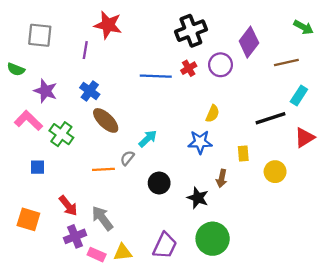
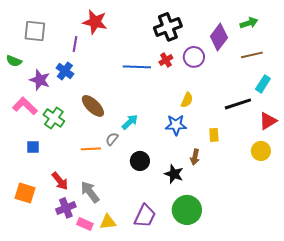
green arrow: (303, 27) -> (249, 23), moved, turned -48
blue cross: (90, 91) -> (65, 71), moved
yellow circle: (275, 172) -> (261, 151), moved

